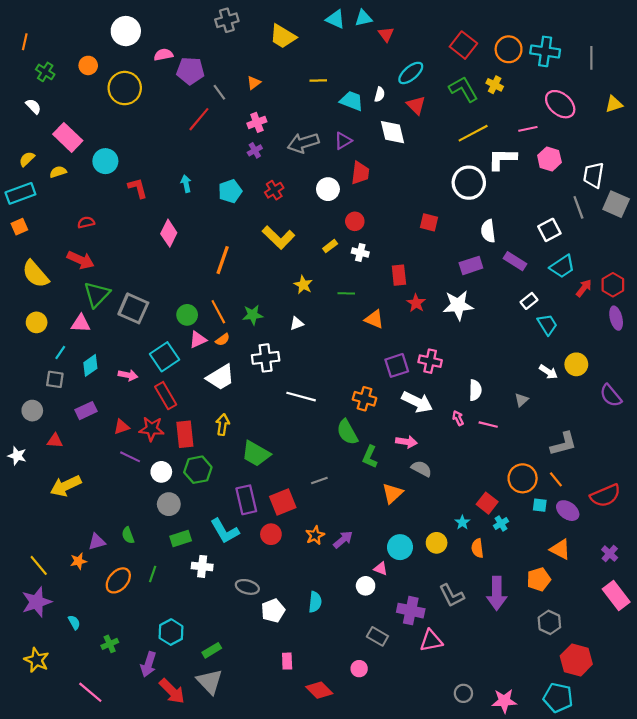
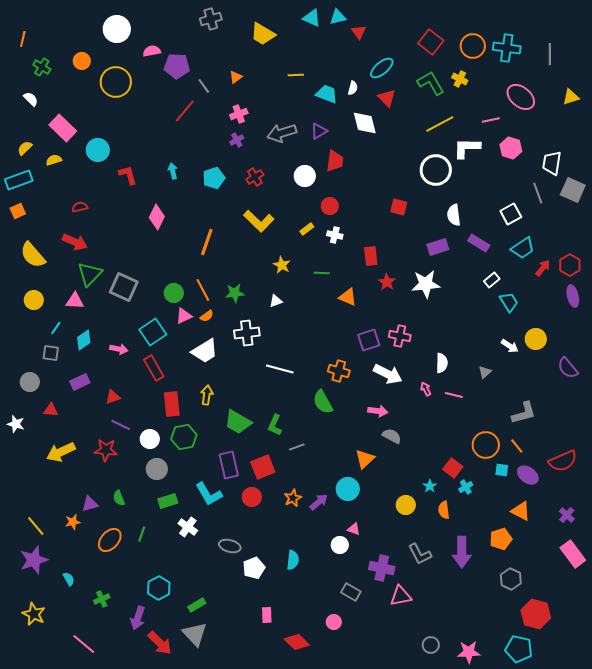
red star: (152, 429) -> (106, 450), moved
green L-shape: (370, 457) -> (275, 425), moved
cyan circle: (400, 547) -> (348, 489), moved
white cross: (202, 566) -> (188, 527), turned 30

